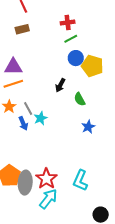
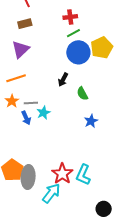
blue circle: (76, 58) -> (78, 52), size x1.5
yellow pentagon: (92, 66) -> (102, 48), moved, turned 30
purple triangle: (13, 67) -> (21, 49), moved, turned -42
gray line: (28, 109) -> (31, 103), turned -64
red star: (46, 179) -> (62, 174), moved

